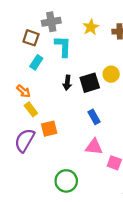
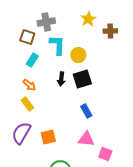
yellow star: (91, 27) -> (88, 19), moved
yellow circle: (111, 74) -> (78, 55), moved
orange arrow: (23, 91) -> (29, 85), moved
orange square: (49, 129) -> (48, 137), moved

